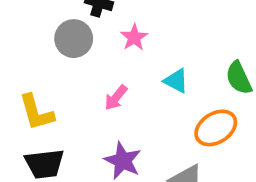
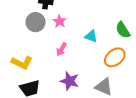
pink star: (134, 37) -> (60, 21), moved
yellow L-shape: (36, 112) -> (22, 63), turned -40

